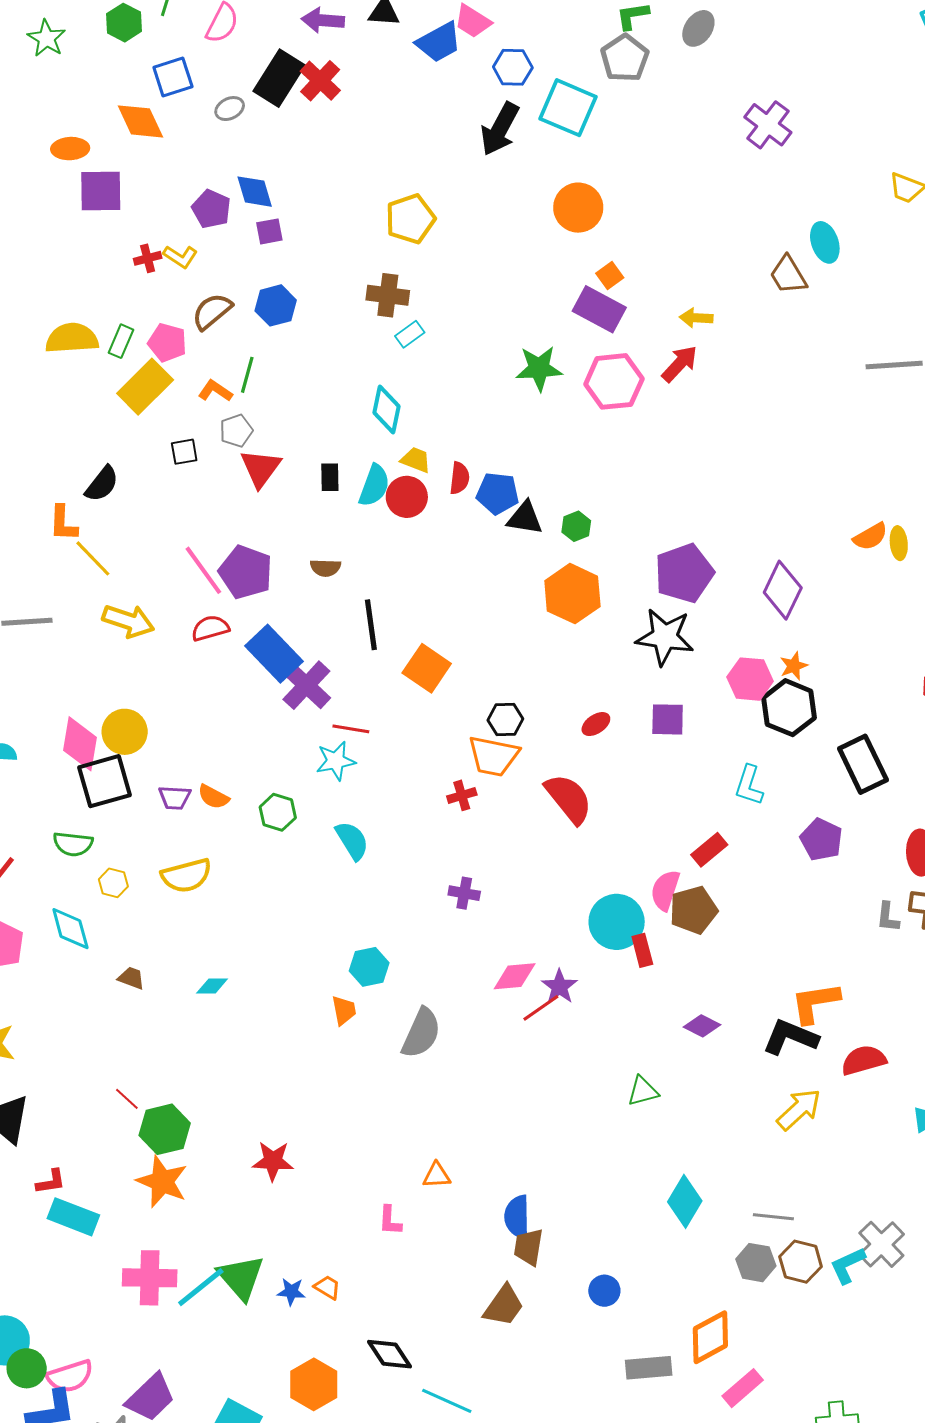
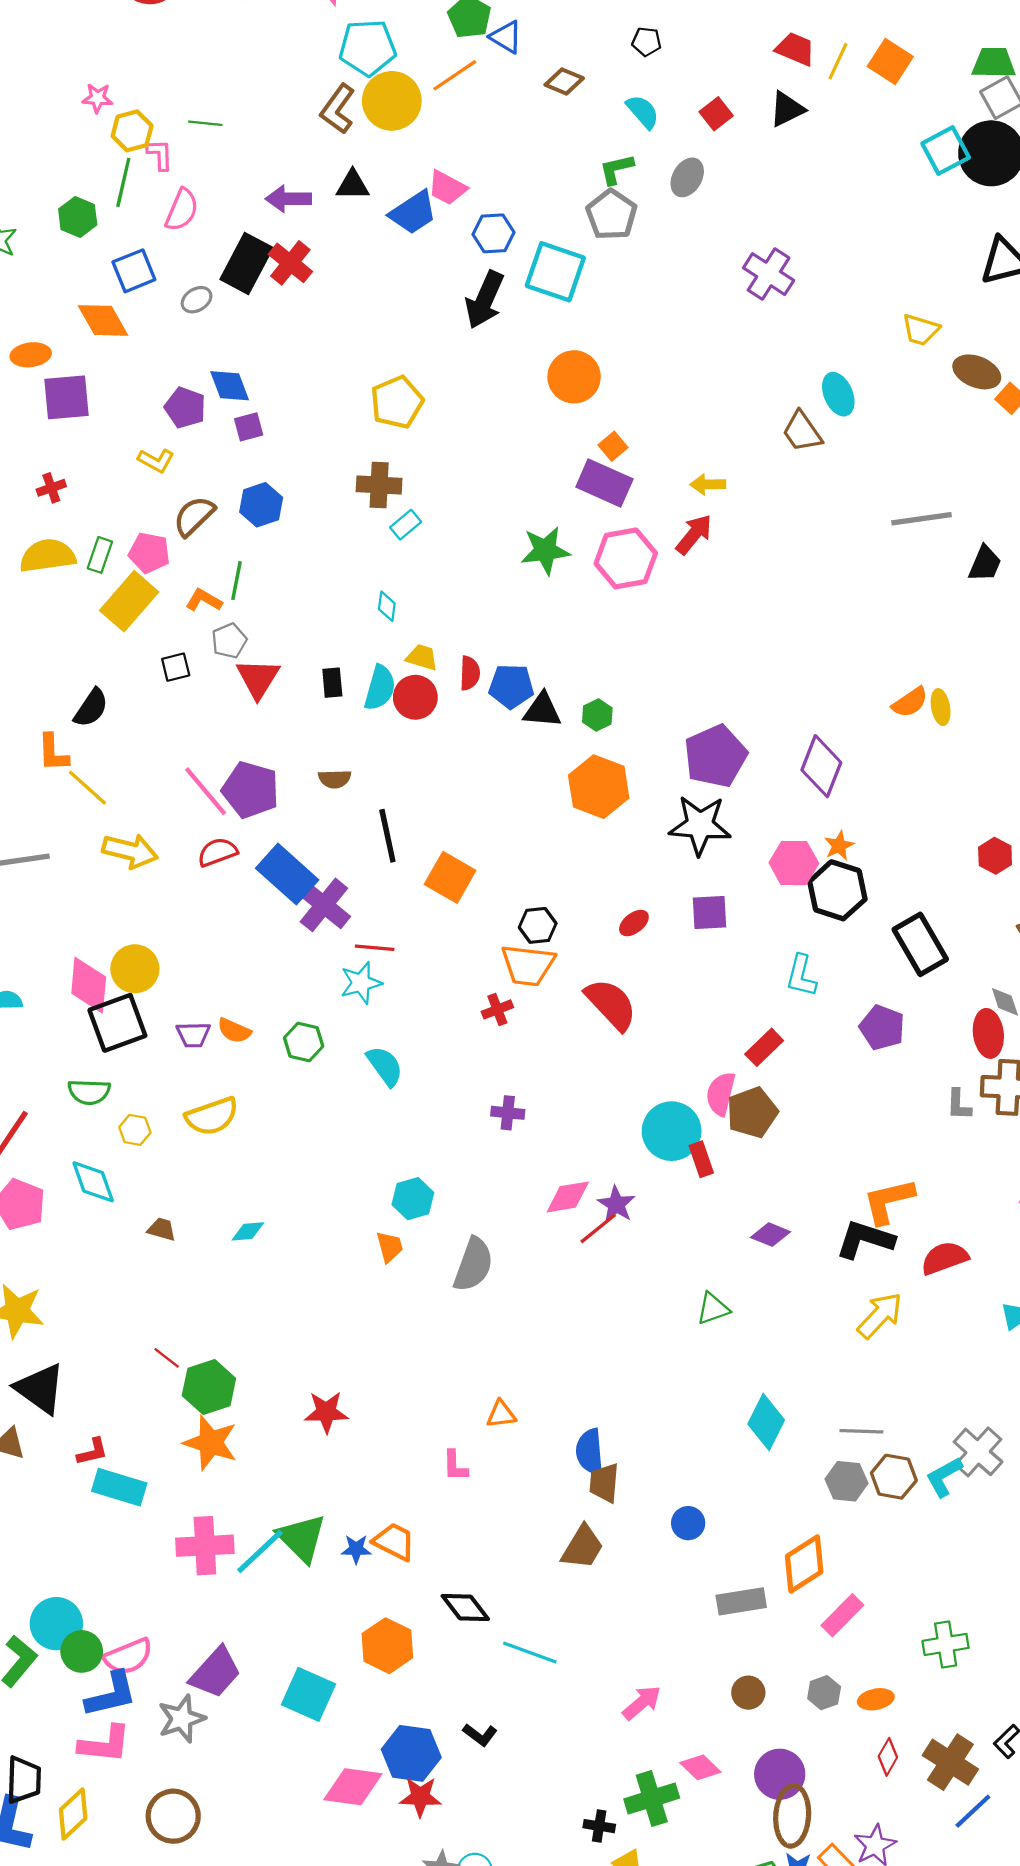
red cross: (148, 258) -> (51, 488), moved
cyan diamond: (386, 409) -> (387, 606), size x0.6
orange trapezoid: (327, 1287) -> (394, 1542), size x1.5

